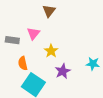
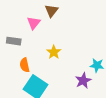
pink triangle: (33, 34) -> (34, 23), moved
purple star: (63, 71) -> (83, 81), moved

